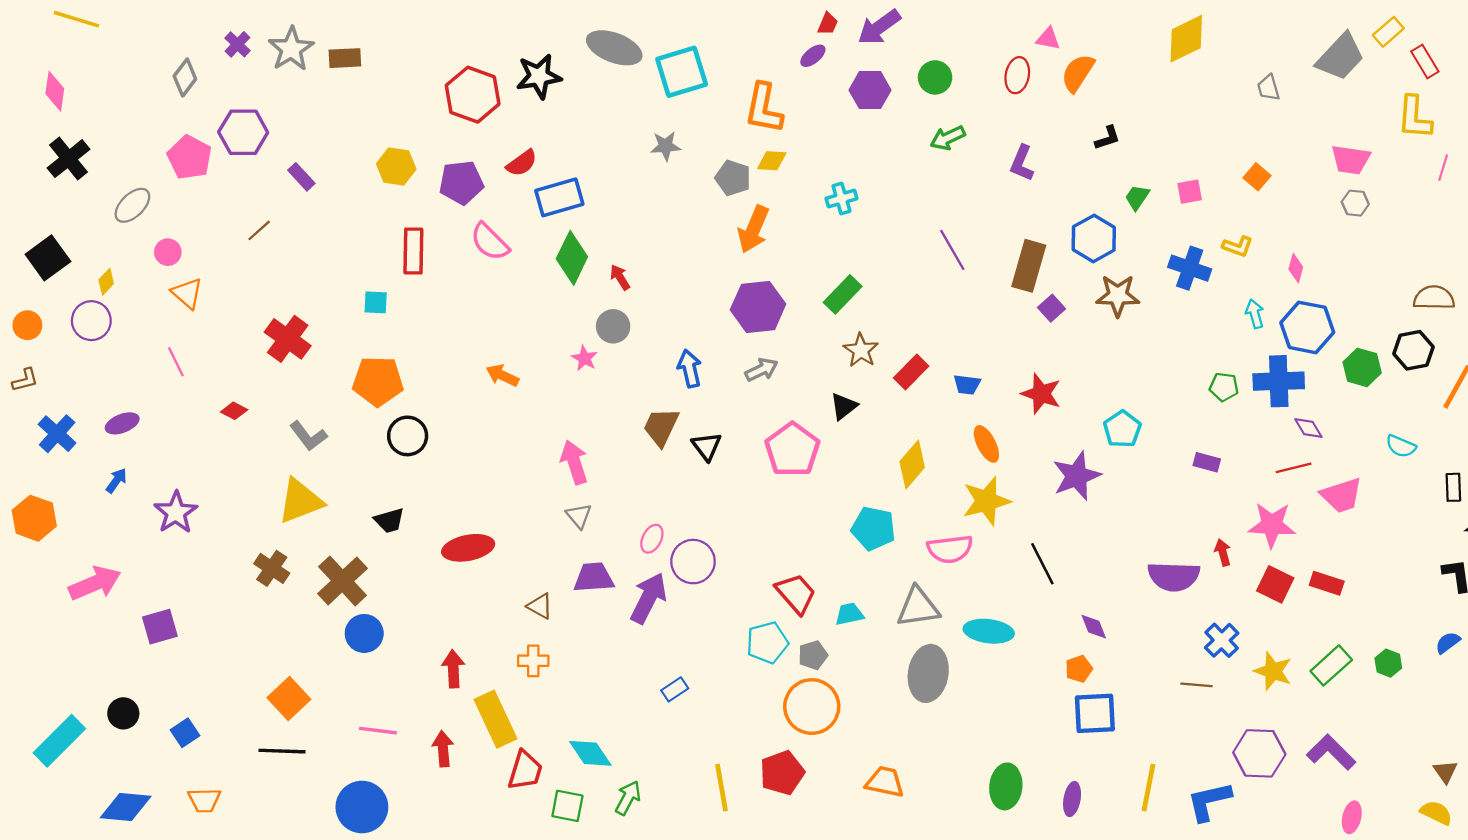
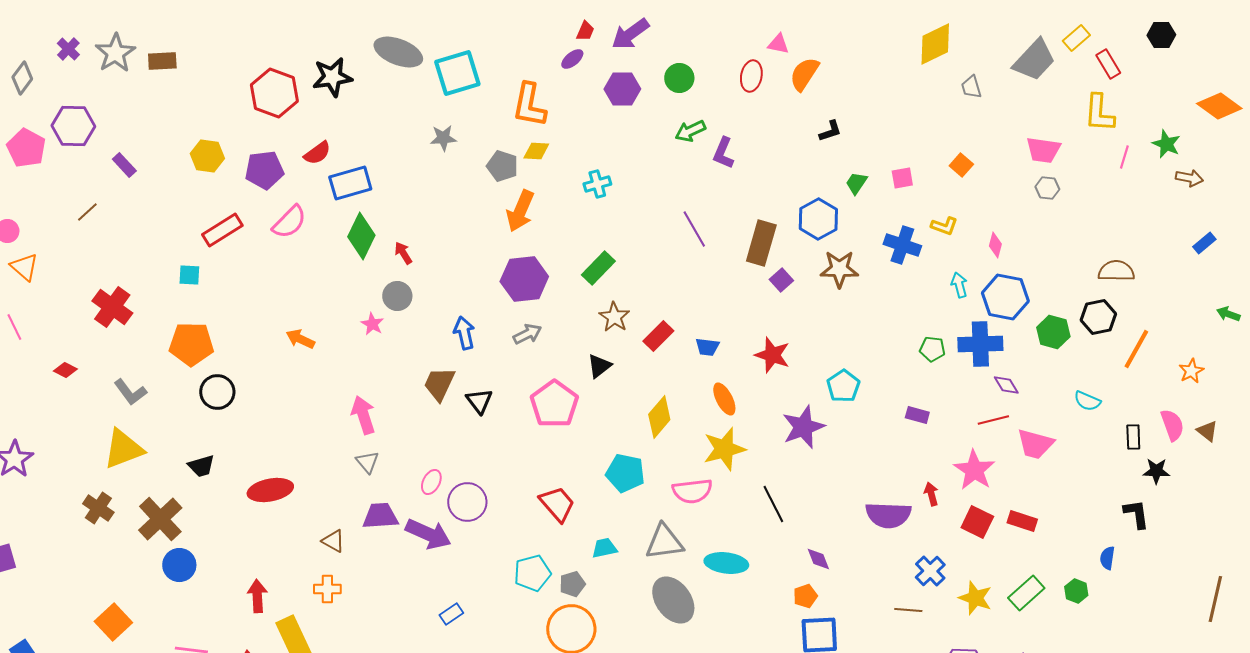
yellow diamond: (1186, 39) -> (935, 44), moved
purple L-shape: (1022, 163) -> (723, 153), moved
pink semicircle: (490, 242) -> (289, 222), turned -90
red rectangle: (413, 251) -> (222, 230), turned 57
pink trapezoid: (1341, 495) -> (1035, 444), turned 33
pink star: (1272, 525) -> (974, 470), turned 30
red trapezoid: (796, 594) -> (557, 504), moved
purple arrow: (648, 598) -> (428, 534), turned 87
blue semicircle: (1448, 643) -> (1107, 558), moved, turned -45
gray ellipse: (928, 673) -> (673, 600), turned -45

